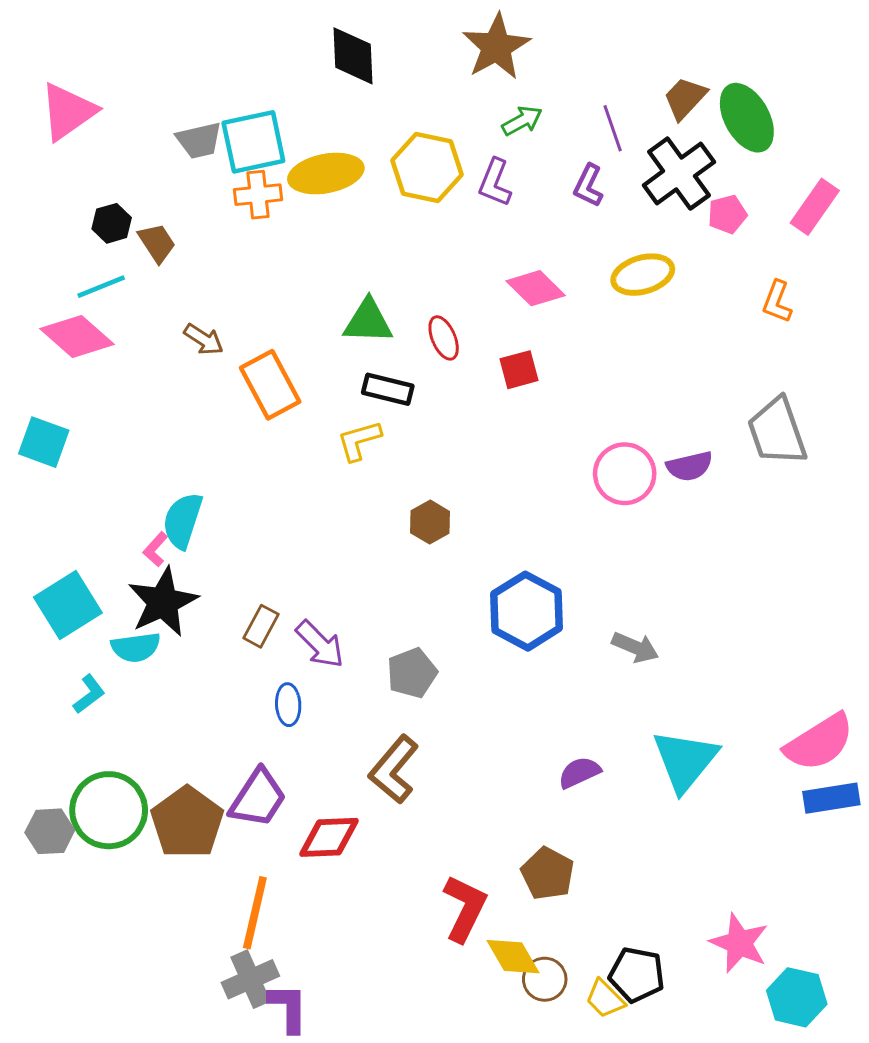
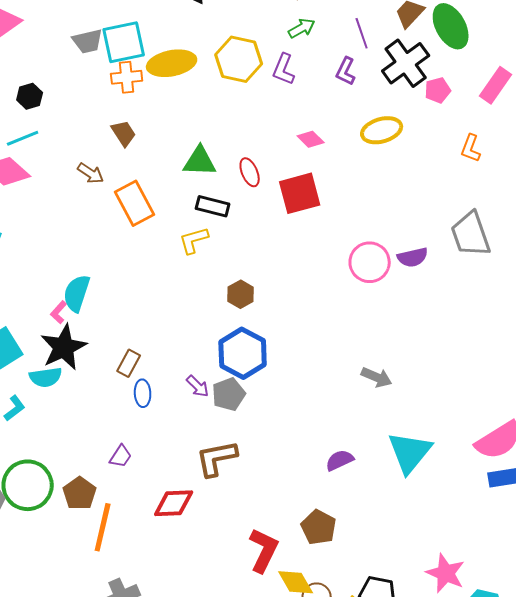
brown trapezoid: (157, 243) -> (124, 133), moved
pink diamond: (536, 288) -> (311, 139), size x0.7
red square: (519, 370) -> (300, 193), size x1.6
blue hexagon: (527, 611) -> (243, 353), moved
purple arrow: (320, 644) -> (198, 386), moved, size x0.7
blue ellipse: (288, 705) -> (143, 393), moved
brown L-shape: (394, 769) -> (217, 458), turned 39
purple trapezoid: (258, 798) -> (121, 456), moved, size x0.6
brown pentagon: (187, 822) -> (80, 493), size x0.7
orange line: (255, 913) -> (103, 527), moved

